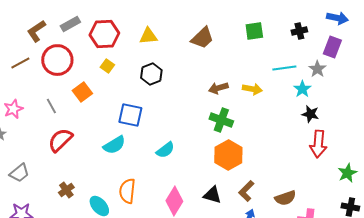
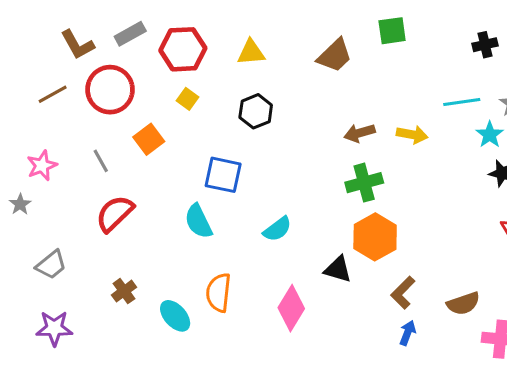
brown L-shape: (36, 31) -> (77, 45), turned -85
green square: (254, 31) -> (392, 31), moved
green cross: (221, 120) -> (364, 183), turned -35
cyan semicircle: (114, 145) -> (198, 221), turned 95
black triangle: (212, 195) -> (338, 269), moved

